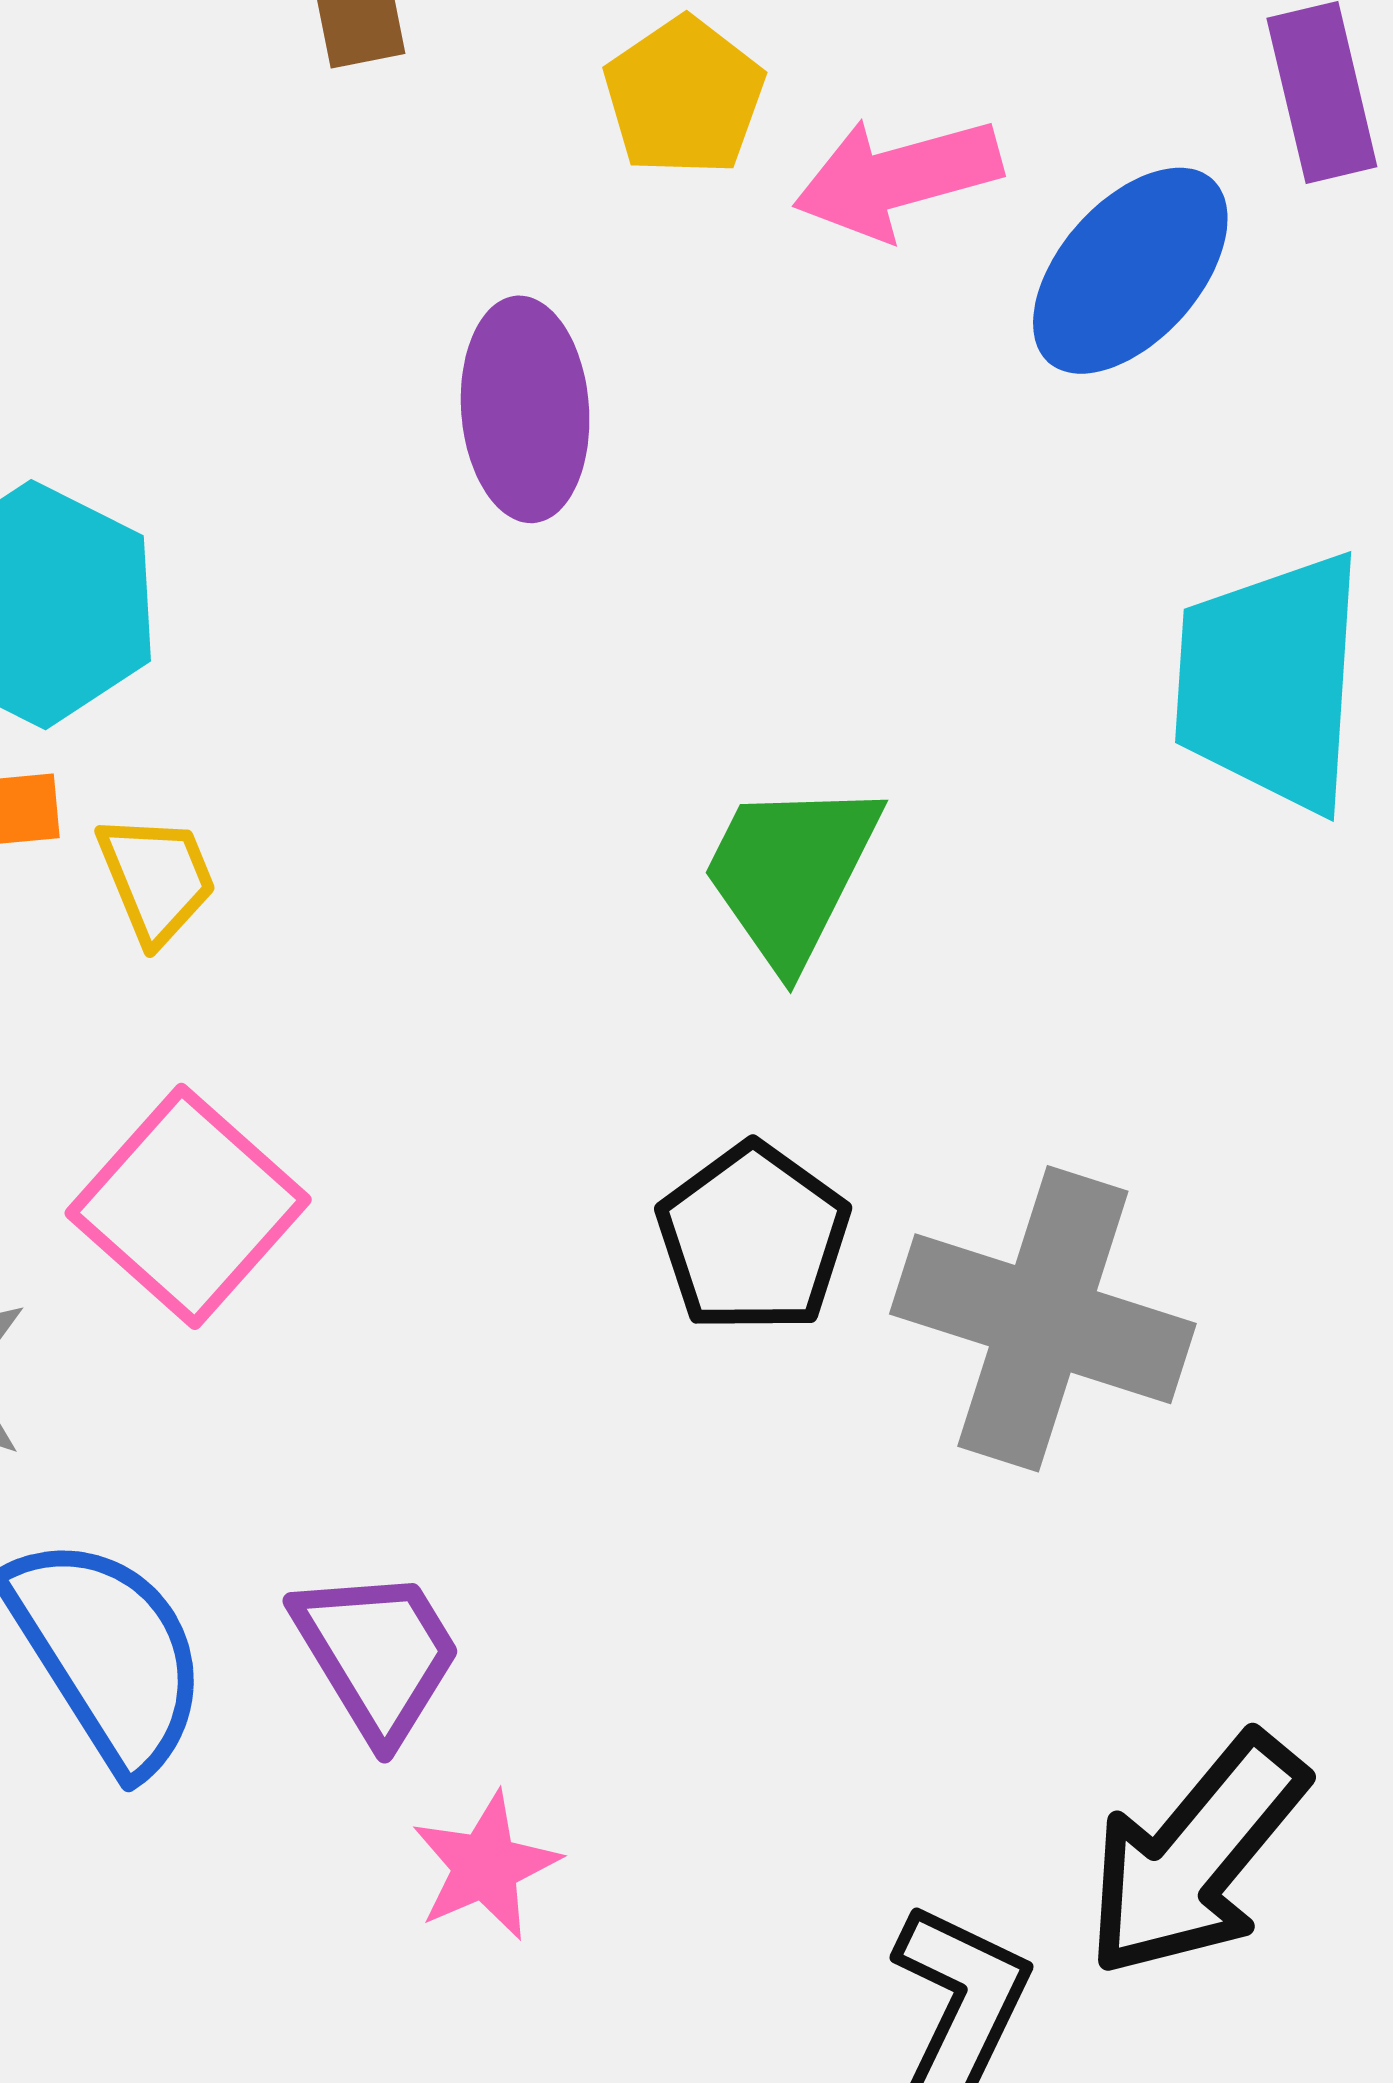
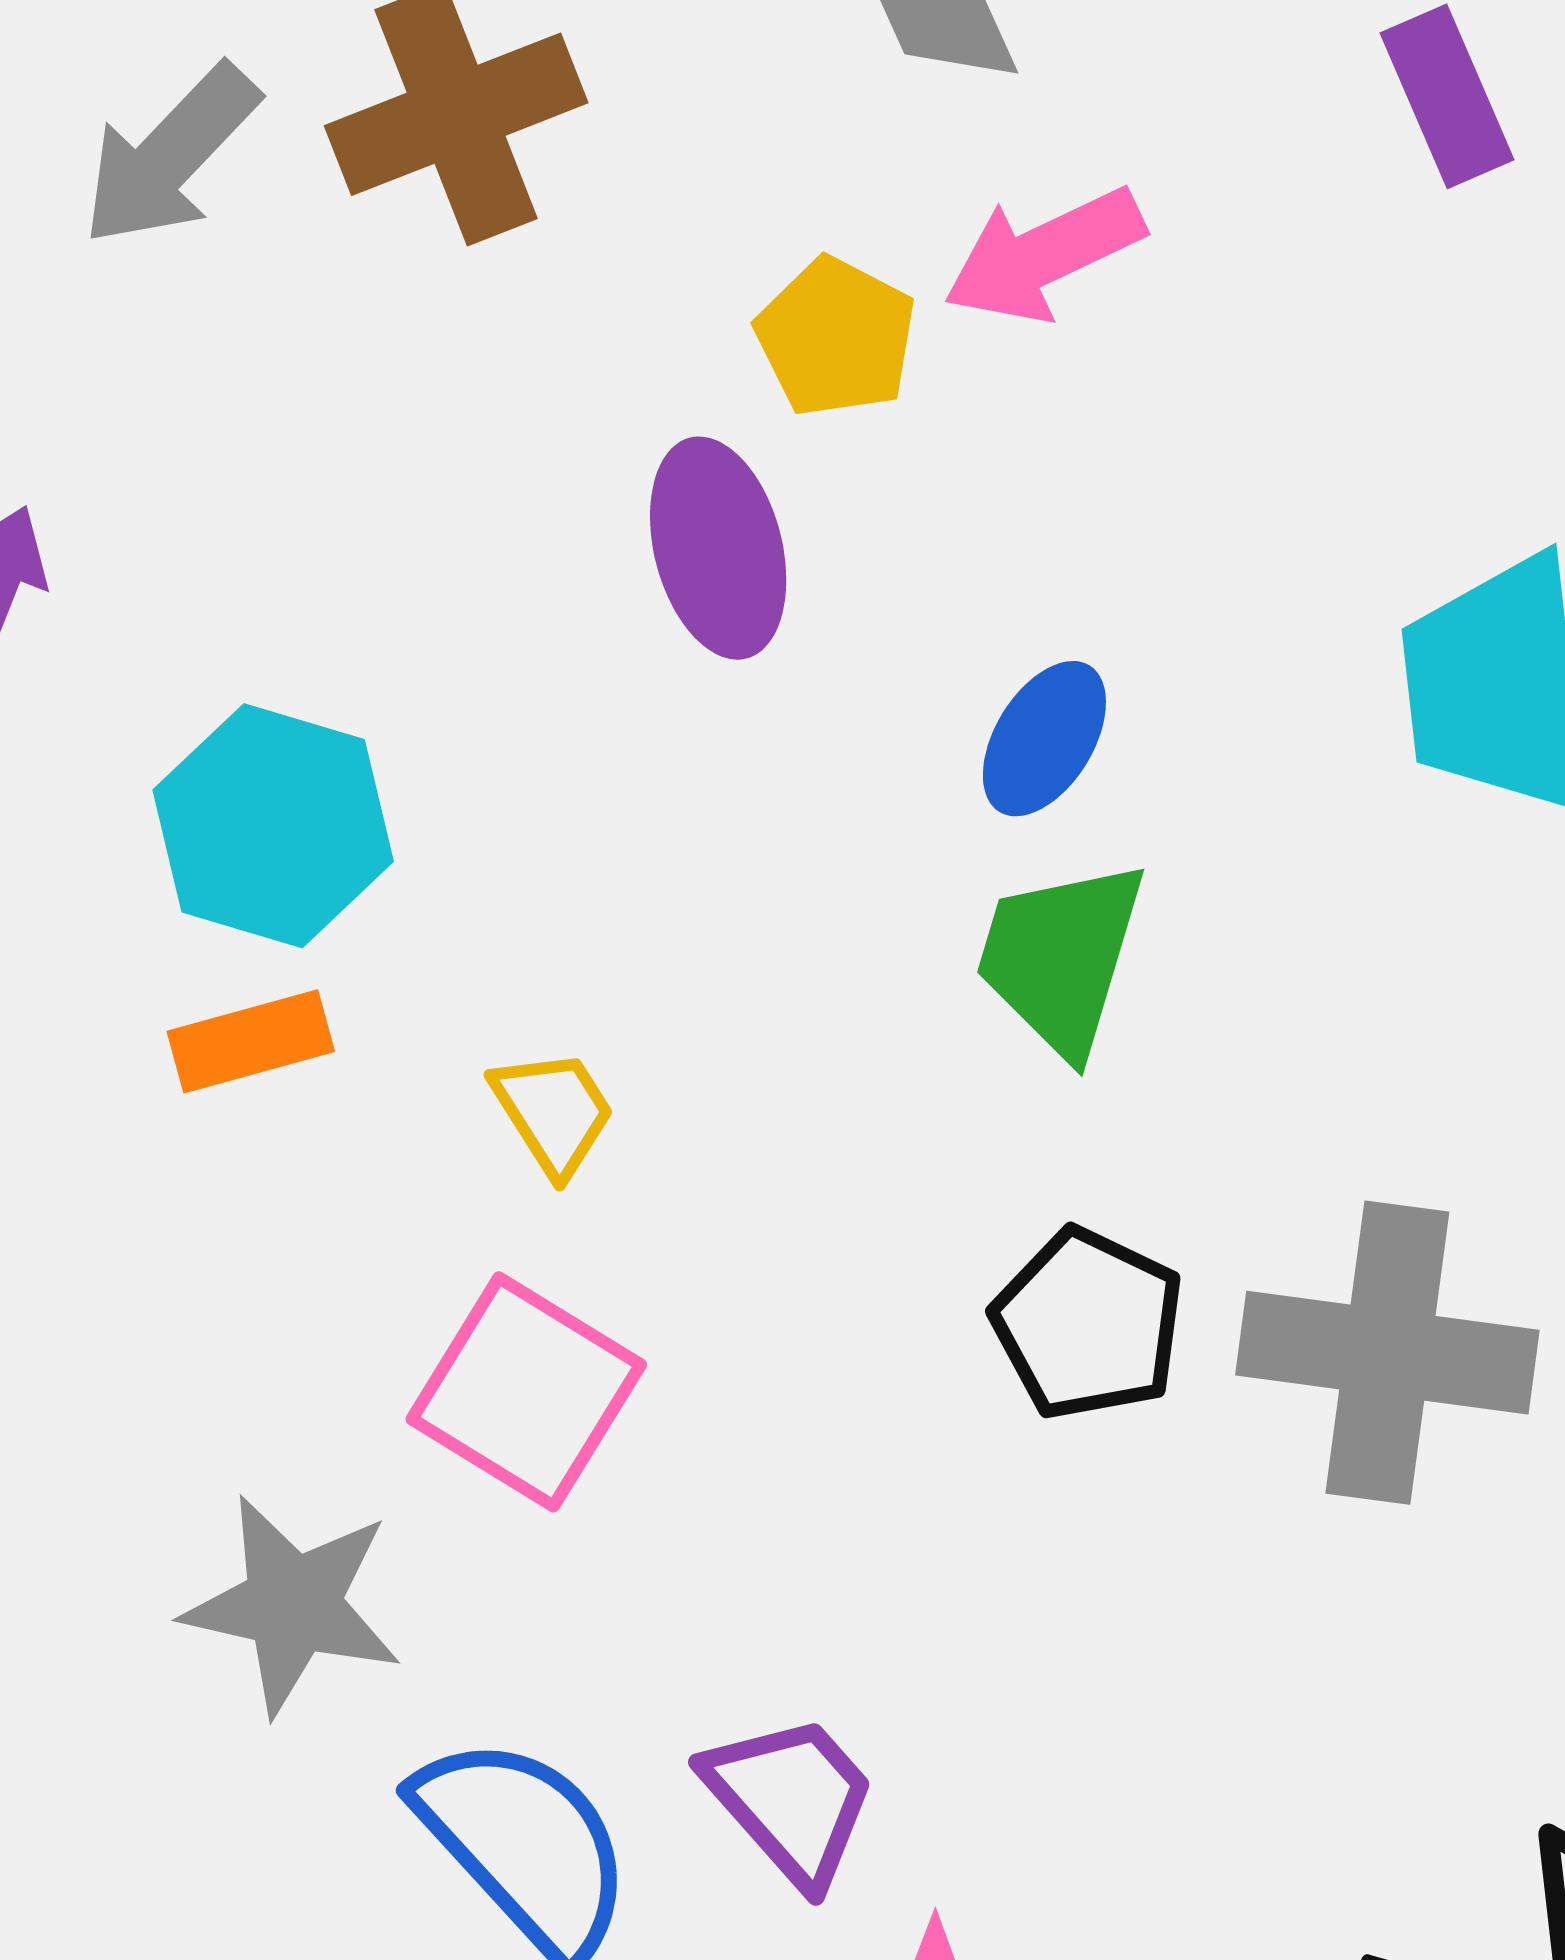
yellow pentagon: (684, 97) -> (836, 337), moved
blue ellipse: (1130, 271) -> (1044, 739), moved, size x0.7
yellow trapezoid: (157, 879) -> (553, 1112), moved

